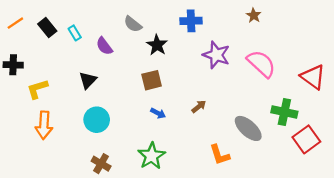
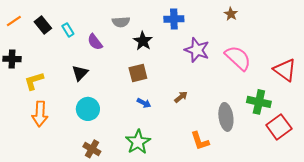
gray semicircle: (133, 24) -> (121, 22), turned -42
gray ellipse: (248, 128) -> (226, 117), turned 40

